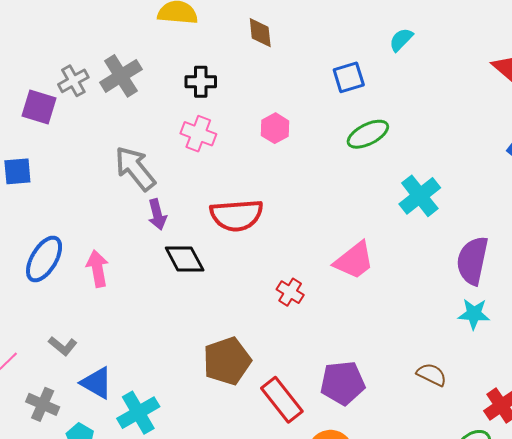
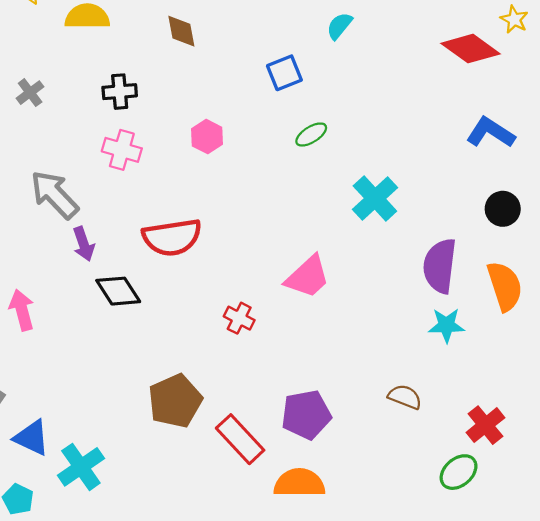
gray cross: (121, 76) -> (30, 93), size x0.6
green ellipse: (368, 134) -> (311, 135), size x0.7

